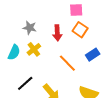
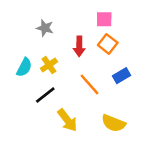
gray star: (30, 28) -> (45, 28), moved
black line: (25, 83) -> (45, 95), moved

